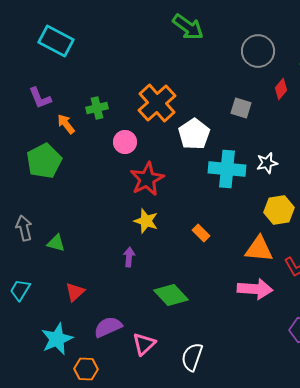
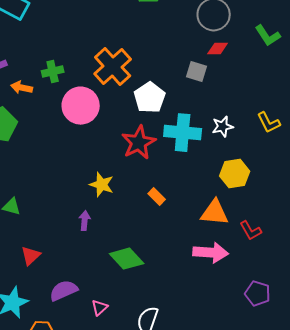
red diamond: (281, 89) -> (218, 49), moved, turned 50
orange arrow: (66, 124) -> (22, 88), turned -40
pink circle: (125, 142) -> (81, 106), size x1.6
red star: (147, 179) -> (139, 143), moved
pink triangle: (144, 344) -> (100, 308), size x0.7

